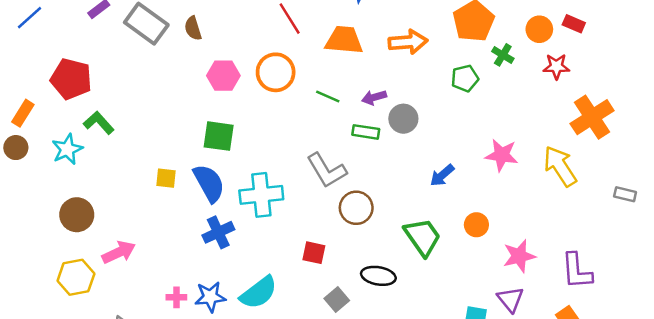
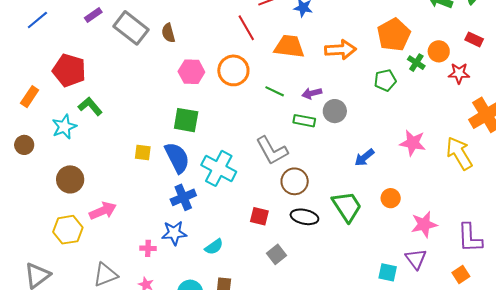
orange circle: (539, 29) -> (439, 51), moved
brown circle: (16, 148) -> (24, 145), moved
cyan cross: (261, 195) -> (219, 168), turned 32
black ellipse: (378, 276) -> (304, 217), moved
cyan semicircle: (259, 293) -> (214, 247), size x0.6
blue star: (210, 297) -> (174, 233), moved

